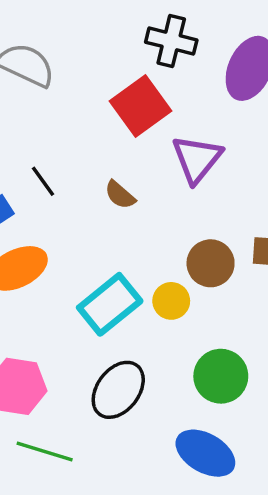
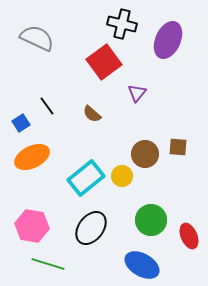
purple triangle: (197, 159) -> (137, 93), size x0.6

